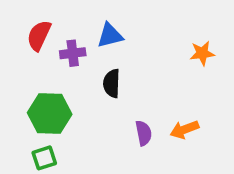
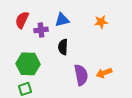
orange star: (202, 53) -> (101, 22), moved
purple semicircle: (144, 133) -> (81, 75), size x1.5

